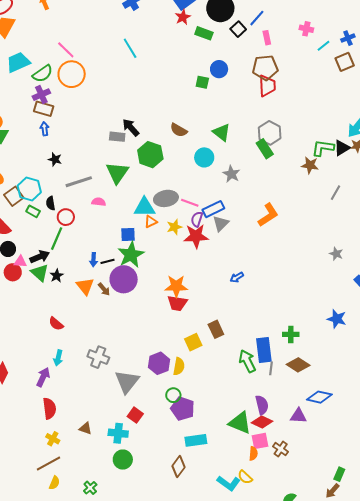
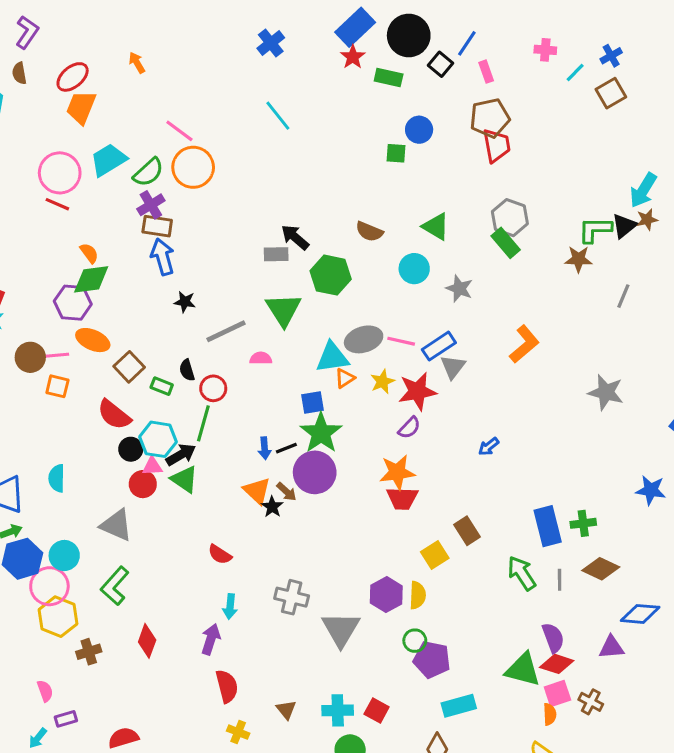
blue arrow: (45, 129) -> (163, 257), size x1.6
cyan hexagon: (29, 189) -> (158, 439), moved
purple semicircle: (197, 219) -> (409, 428), moved, turned -147
gray star: (336, 254) -> (606, 392), moved, size x1.6
black star: (57, 276) -> (272, 507), moved
blue rectangle: (264, 350) -> (548, 526), moved
red square: (135, 415) -> (377, 710), moved
brown triangle: (85, 428) -> (286, 710), turned 40

